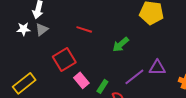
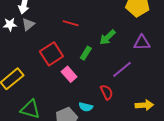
purple triangle: (157, 68) -> (142, 43), moved
green rectangle: (102, 86) -> (86, 53), moved

